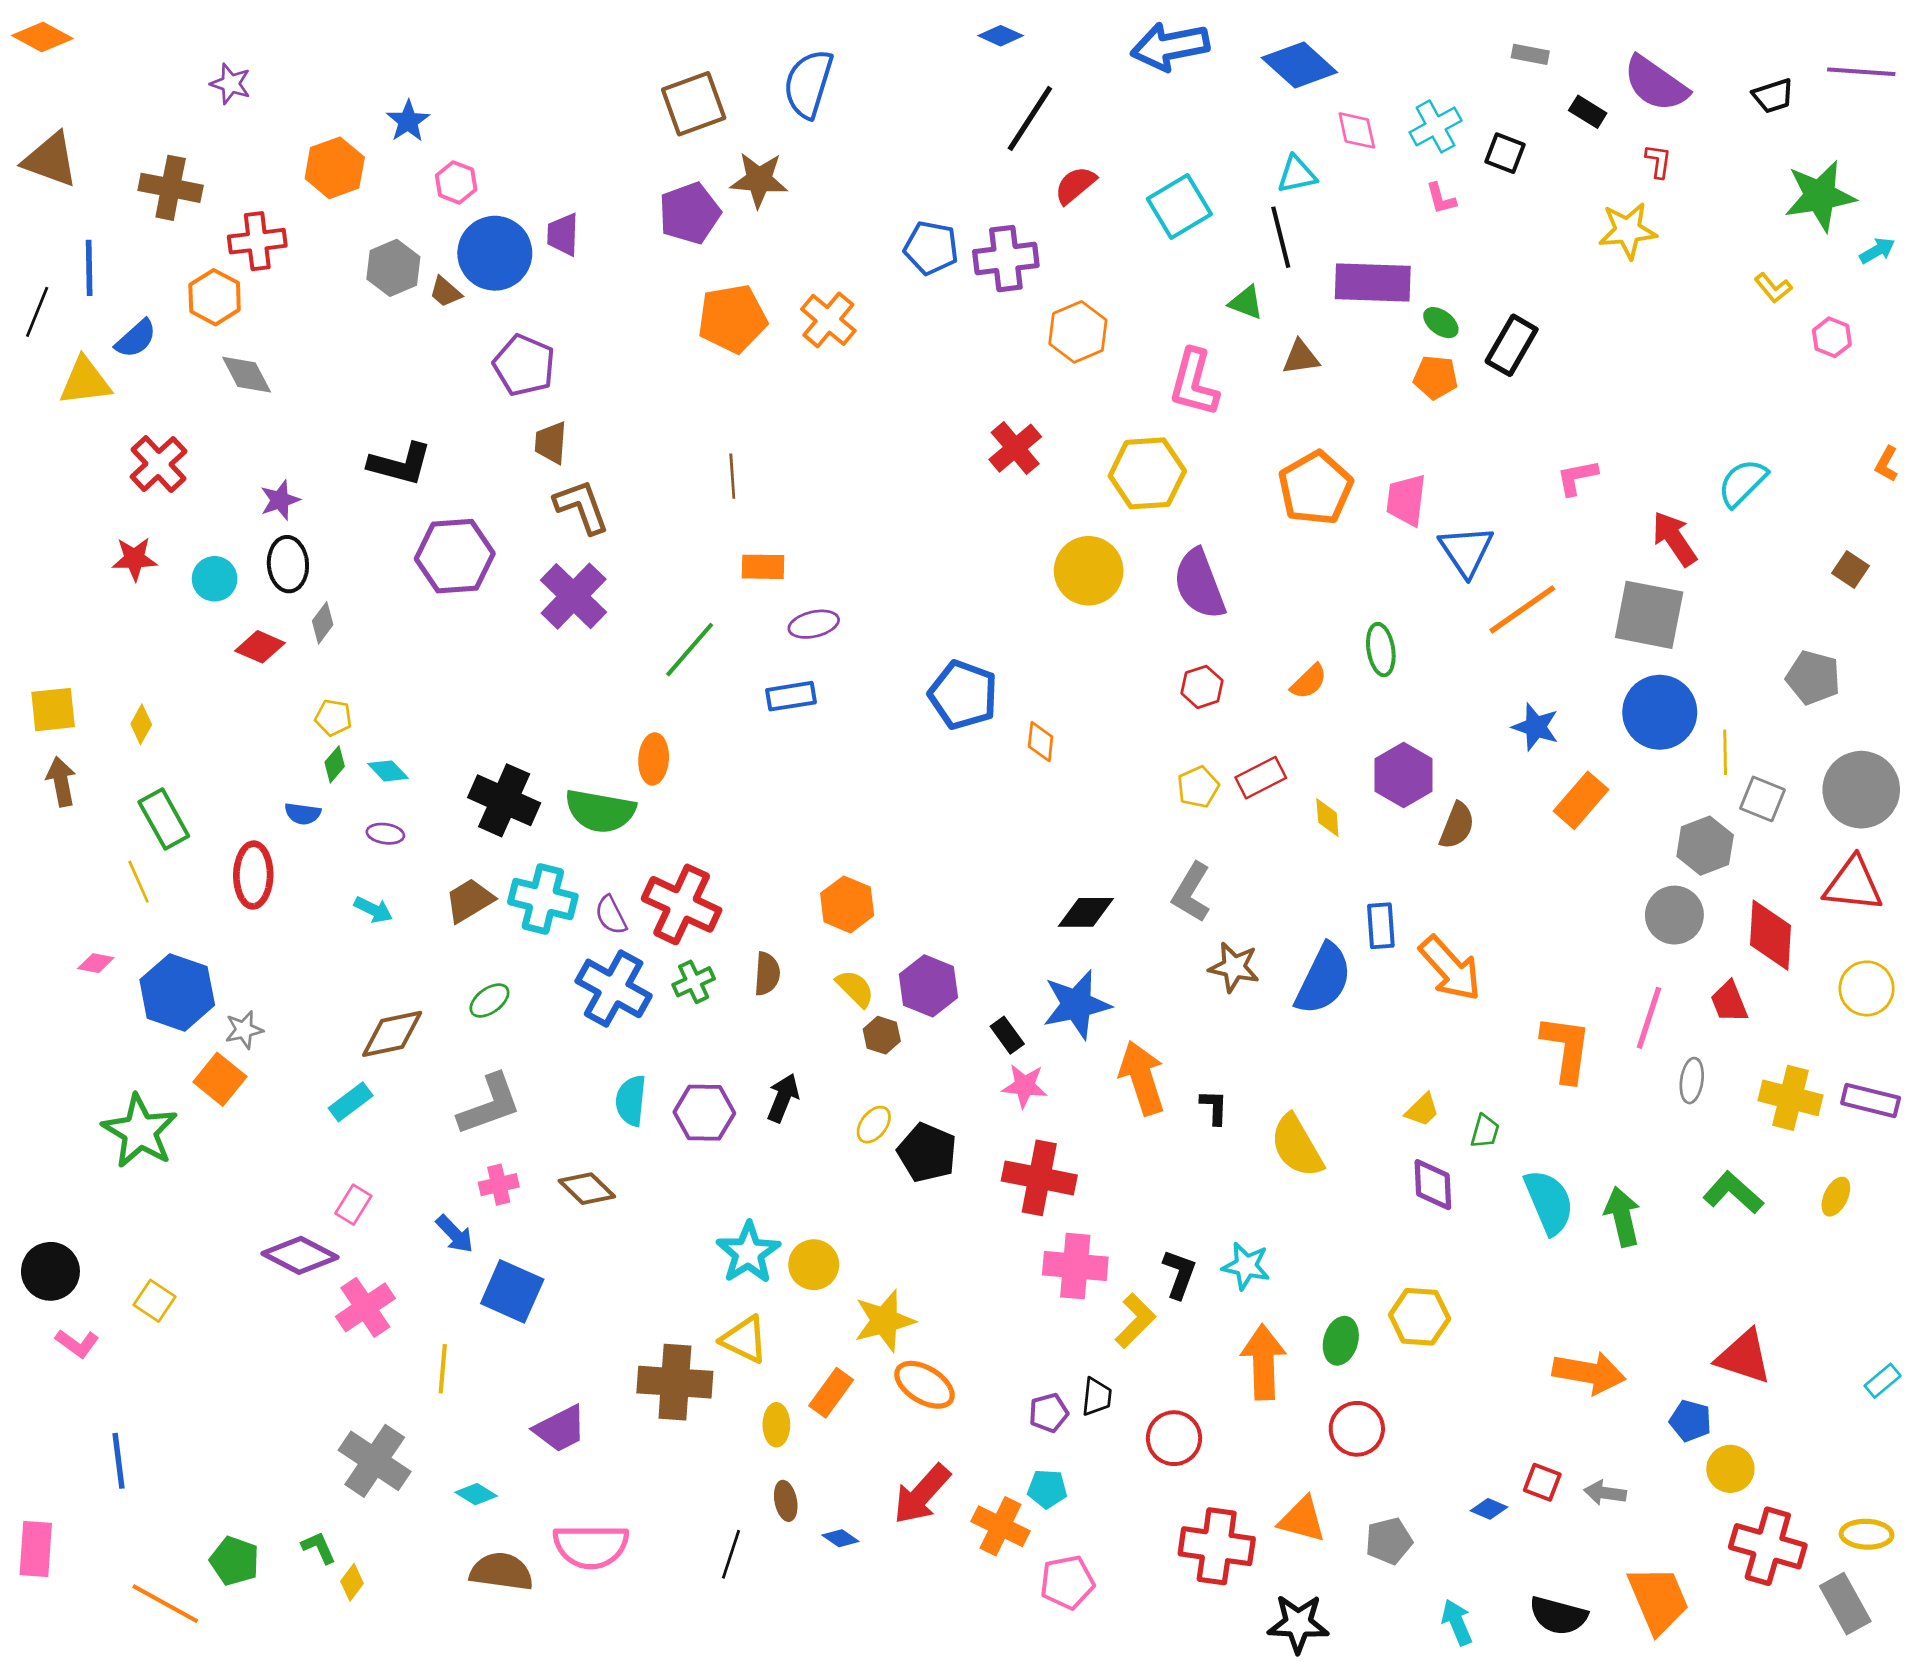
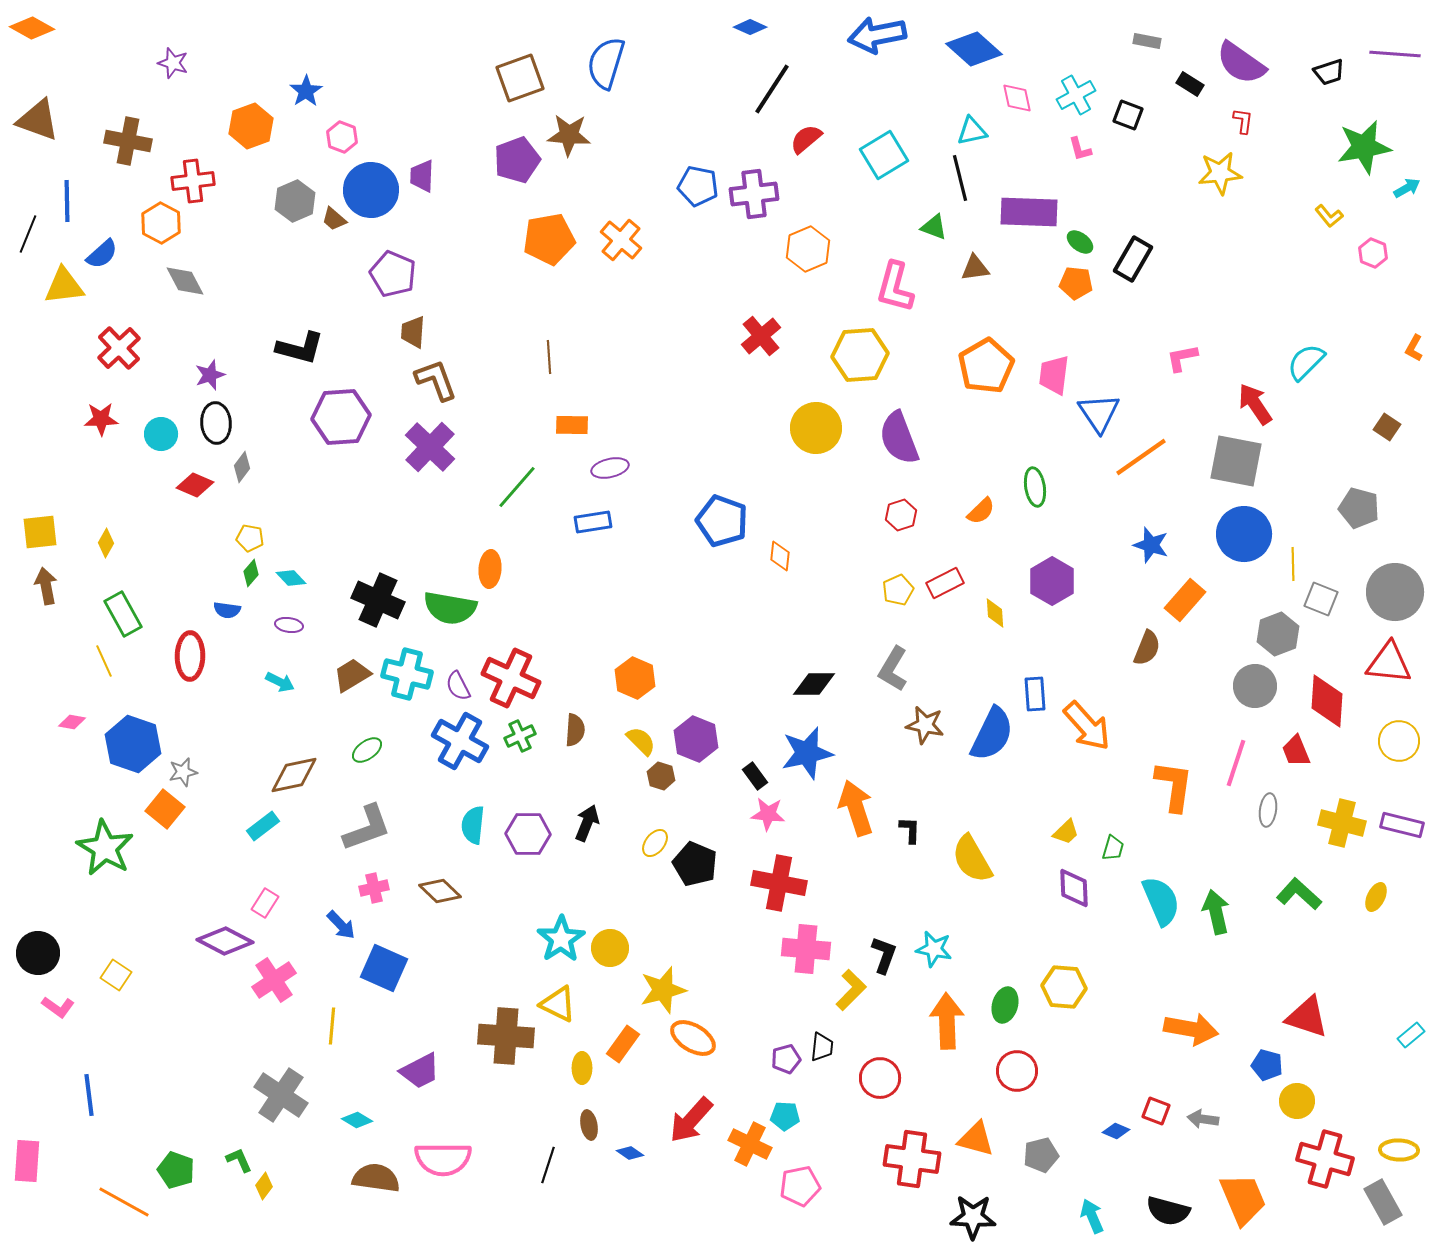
brown semicircle: (1457, 826) -> (1147, 648), moved

